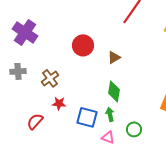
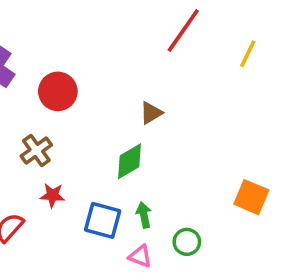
red circle: (83, 45) -> (58, 91), moved
green diamond: (114, 91) -> (129, 161), moved, turned 50

